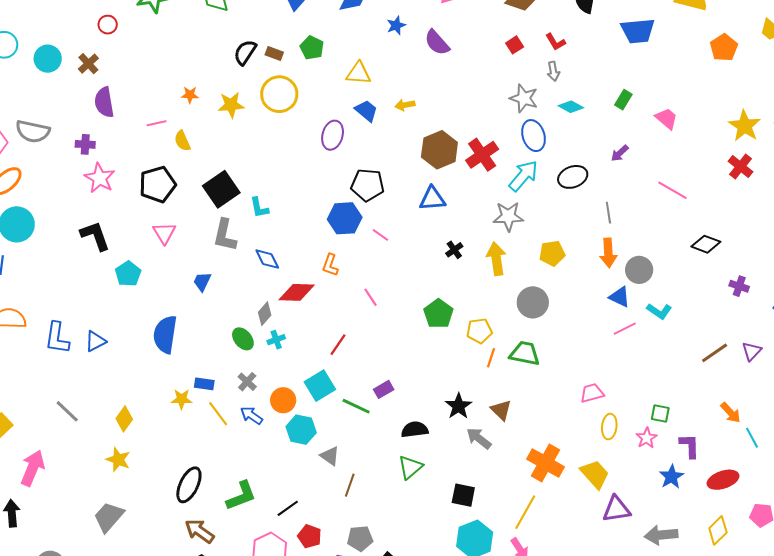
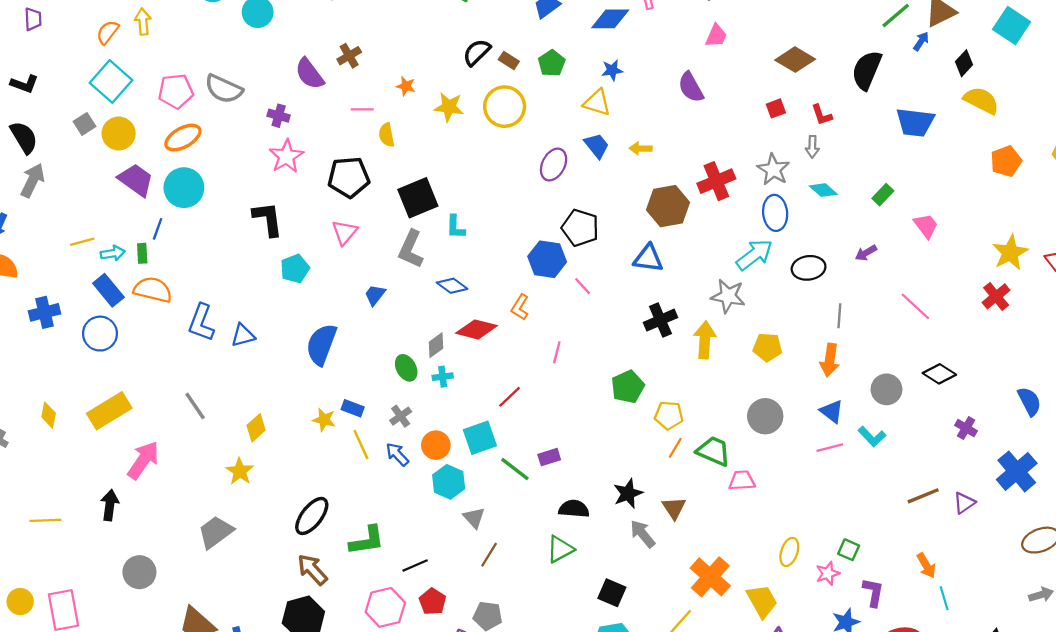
blue star: (396, 25) -> (612, 70), moved
brown cross: (88, 64) -> (349, 56), moved
purple semicircle: (104, 102) -> (310, 74), turned -40
red cross: (482, 155) -> (716, 181), moved
black cross: (454, 250) -> (660, 320), size x1.6
blue diamond: (267, 259) -> (452, 286), turned -40
gray circle: (639, 270) -> (886, 389), moved
pink line: (371, 297) -> (557, 352), turned 36
gray circle: (533, 302) -> (765, 416), moved
pink trapezoid: (592, 393) -> (742, 481), moved

